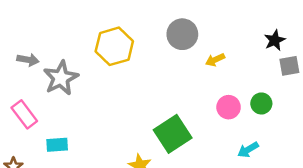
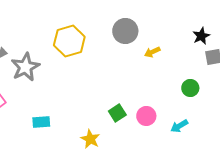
pink circle: (229, 107) -> (146, 116), moved
green square: (173, 134) -> (117, 113), size x0.6
cyan rectangle: (57, 145) -> (41, 122), moved

